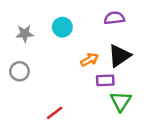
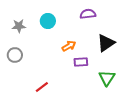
black triangle: (119, 56) -> (106, 43), moved
green triangle: (121, 101) -> (107, 78), moved

